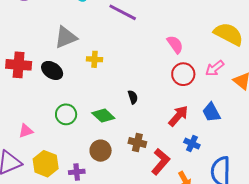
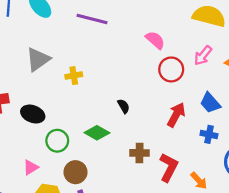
black ellipse: (52, 70) -> (33, 114), moved
pink triangle: (26, 131) -> (31, 167), moved
blue cross: (192, 144) -> (209, 134), moved
brown circle: (101, 151) -> (76, 172), moved

